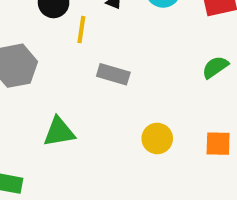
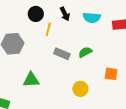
green semicircle: (215, 67) -> (85, 52), moved
orange square: (218, 144) -> (111, 74), moved

